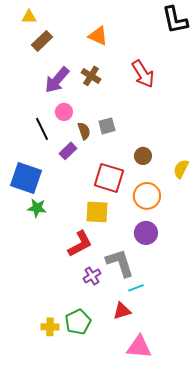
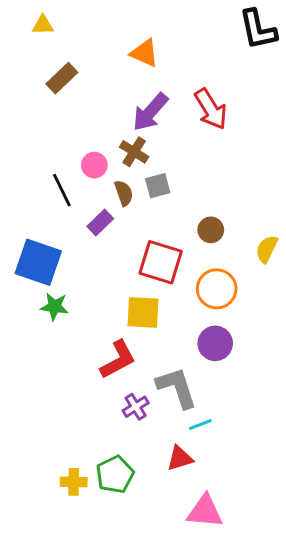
brown rectangle: (42, 41) -> (62, 78), moved
brown cross: (91, 76) -> (134, 152), moved
purple arrow: (57, 80) -> (150, 112), moved

